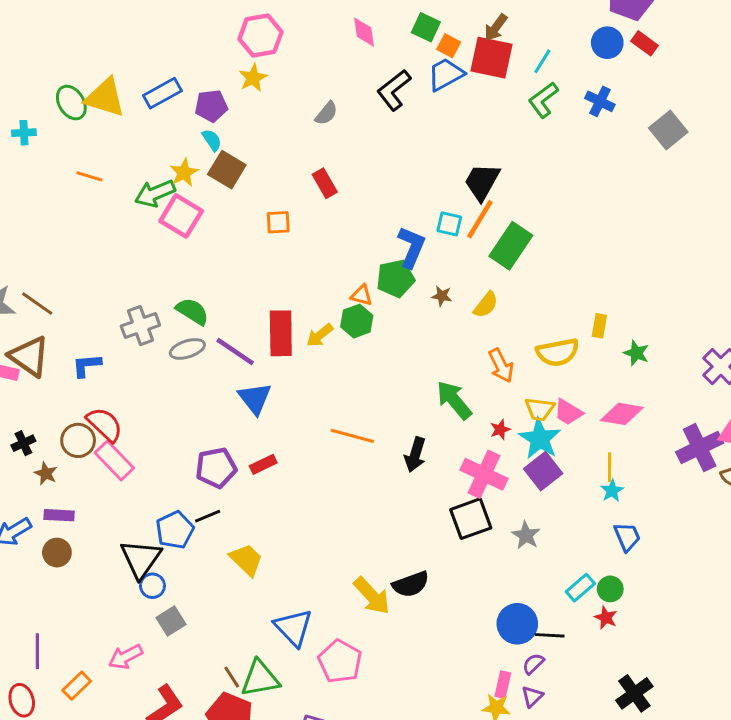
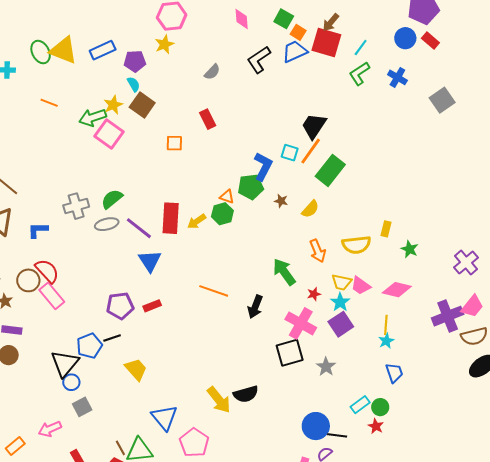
green semicircle: (192, 311) -> (112, 199), turned -75
cyan star: (540, 439) -> (340, 302), size x0.7

